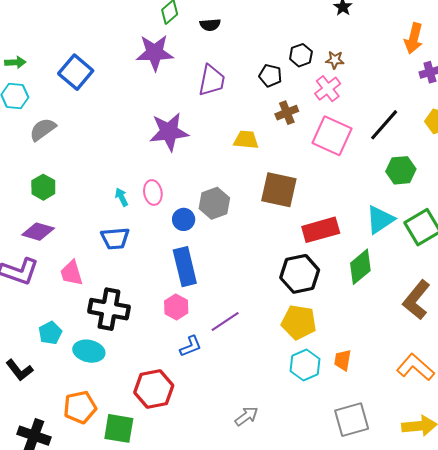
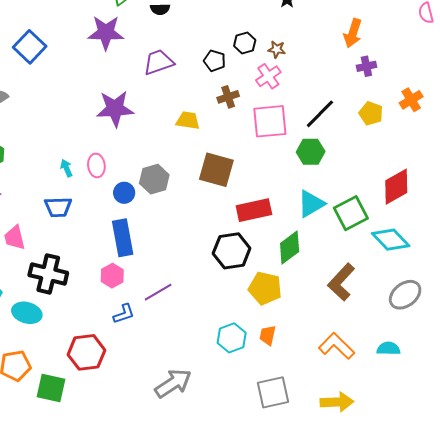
purple trapezoid: (212, 80) -> (158, 62), turned -124
pink square: (332, 136) -> (270, 121), turned -33
green hexagon: (401, 170) -> (311, 152), moved
yellow pentagon: (299, 322) -> (265, 288), moved
gray arrow: (246, 416) -> (173, 383), size x1.6

